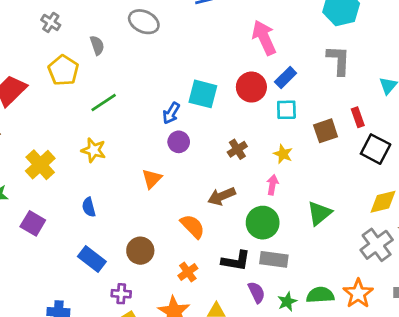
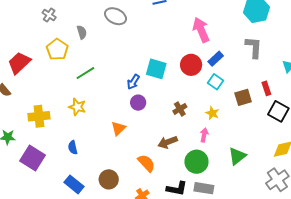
cyan square: (286, 110) -> (216, 82), turned 35
yellow cross: (40, 165) -> (39, 116), turned 35
purple square: (33, 223) -> (33, 158), size x1.4

